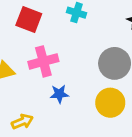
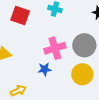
pink cross: (43, 61) -> (55, 48), moved

